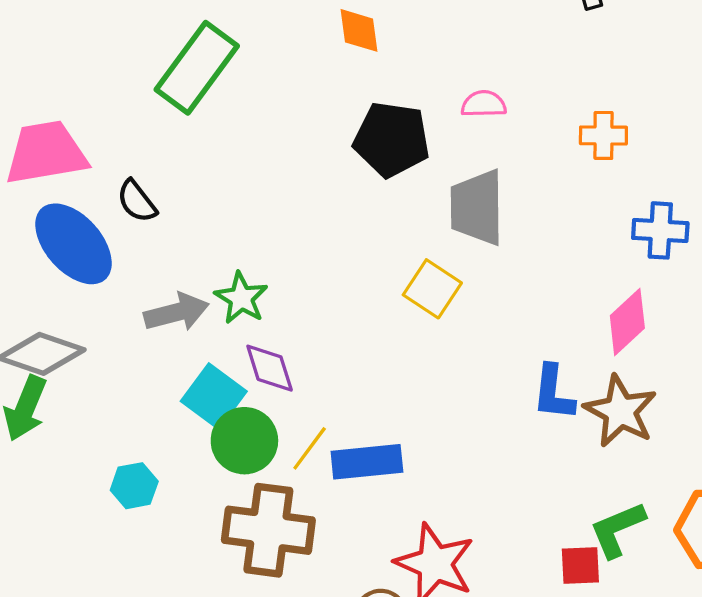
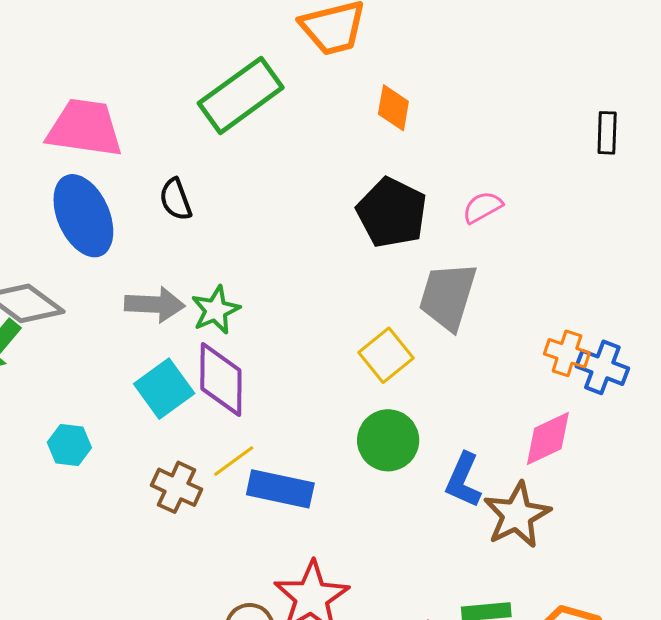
pink semicircle: (484, 104) -> (482, 207), turned -45
orange cross: (603, 135) -> (567, 353), moved
black semicircle: (137, 201) -> (176, 199), moved
purple diamond: (270, 368) -> (221, 379), size x1.4
green circle: (244, 441) -> (388, 440), moved
brown cross: (268, 530) -> (177, 487), moved, size x0.6

